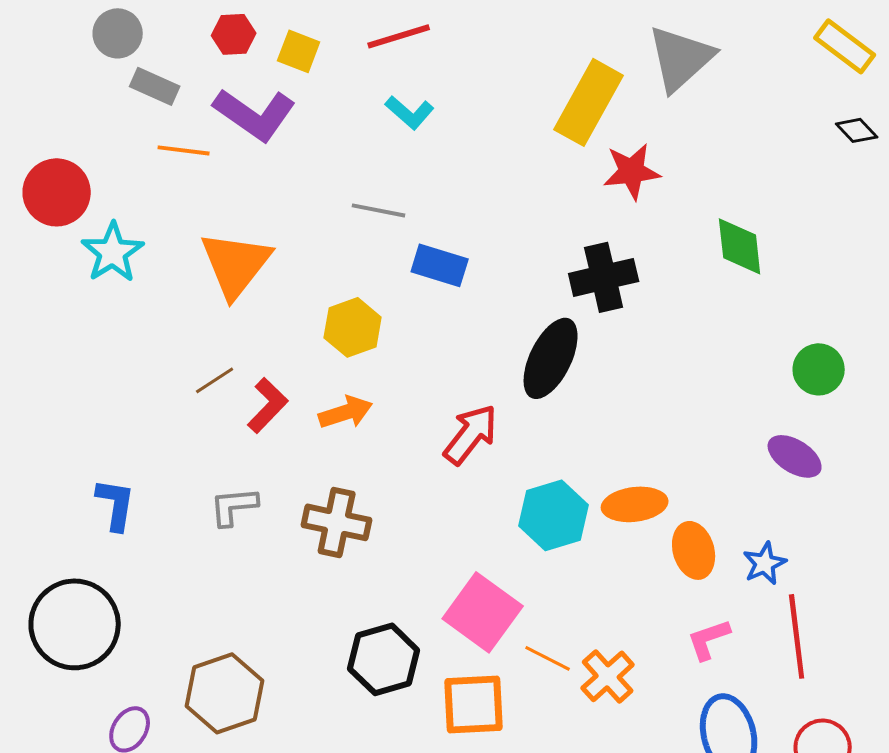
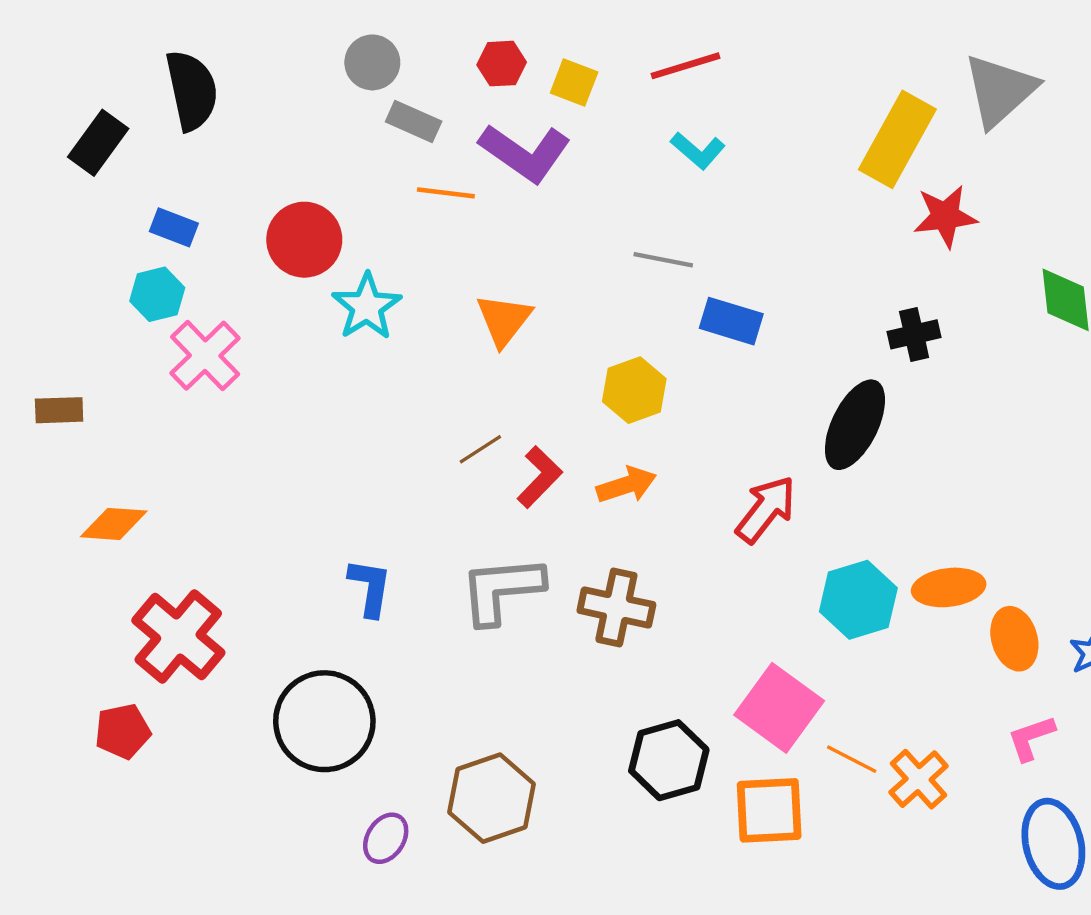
orange triangle: (236, 264) -> (504, 320), size x0.7
black cross: (604, 277) -> (914, 334), size x0.7
gray L-shape: (234, 506) -> (502, 590), size x1.6

